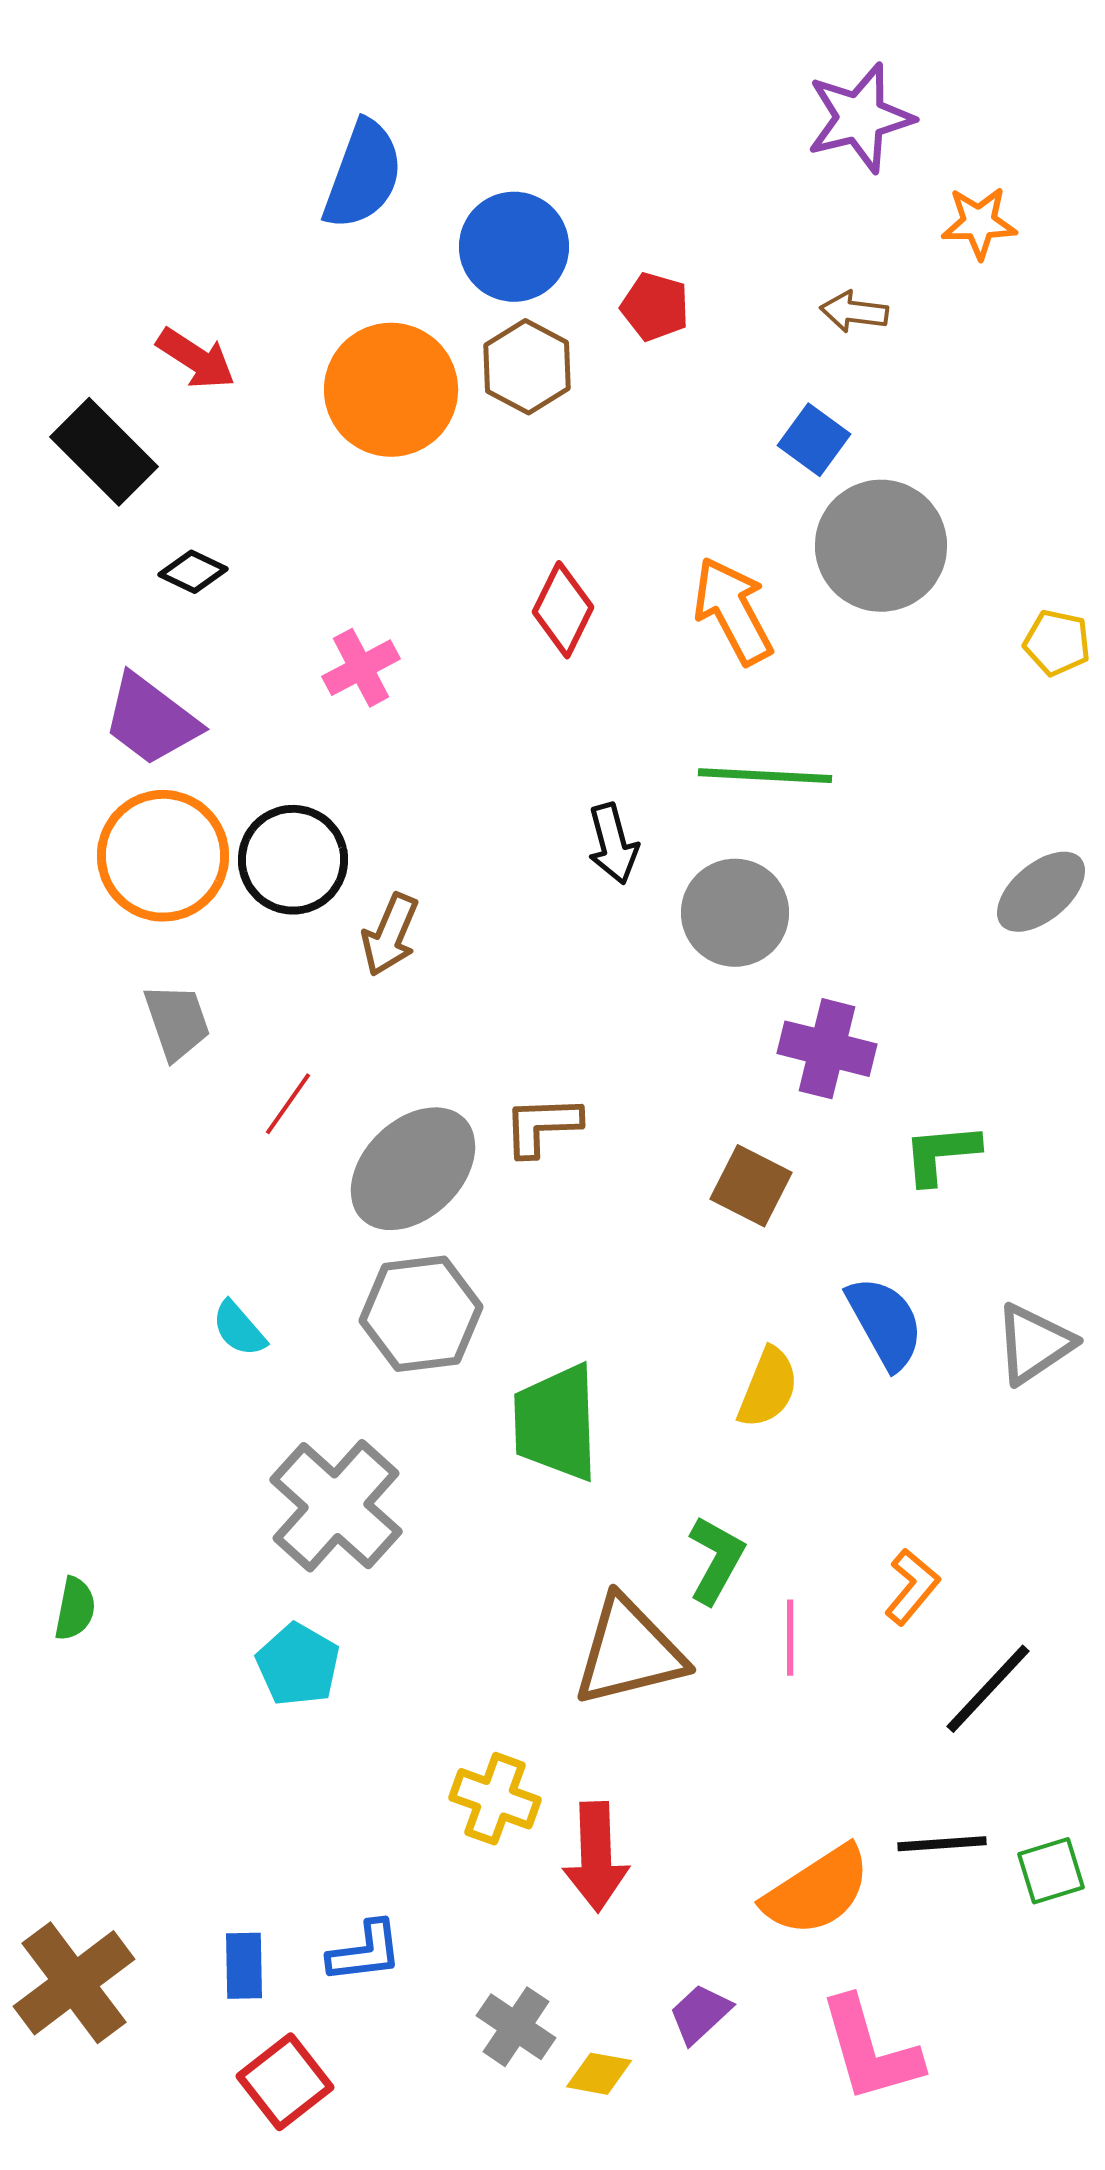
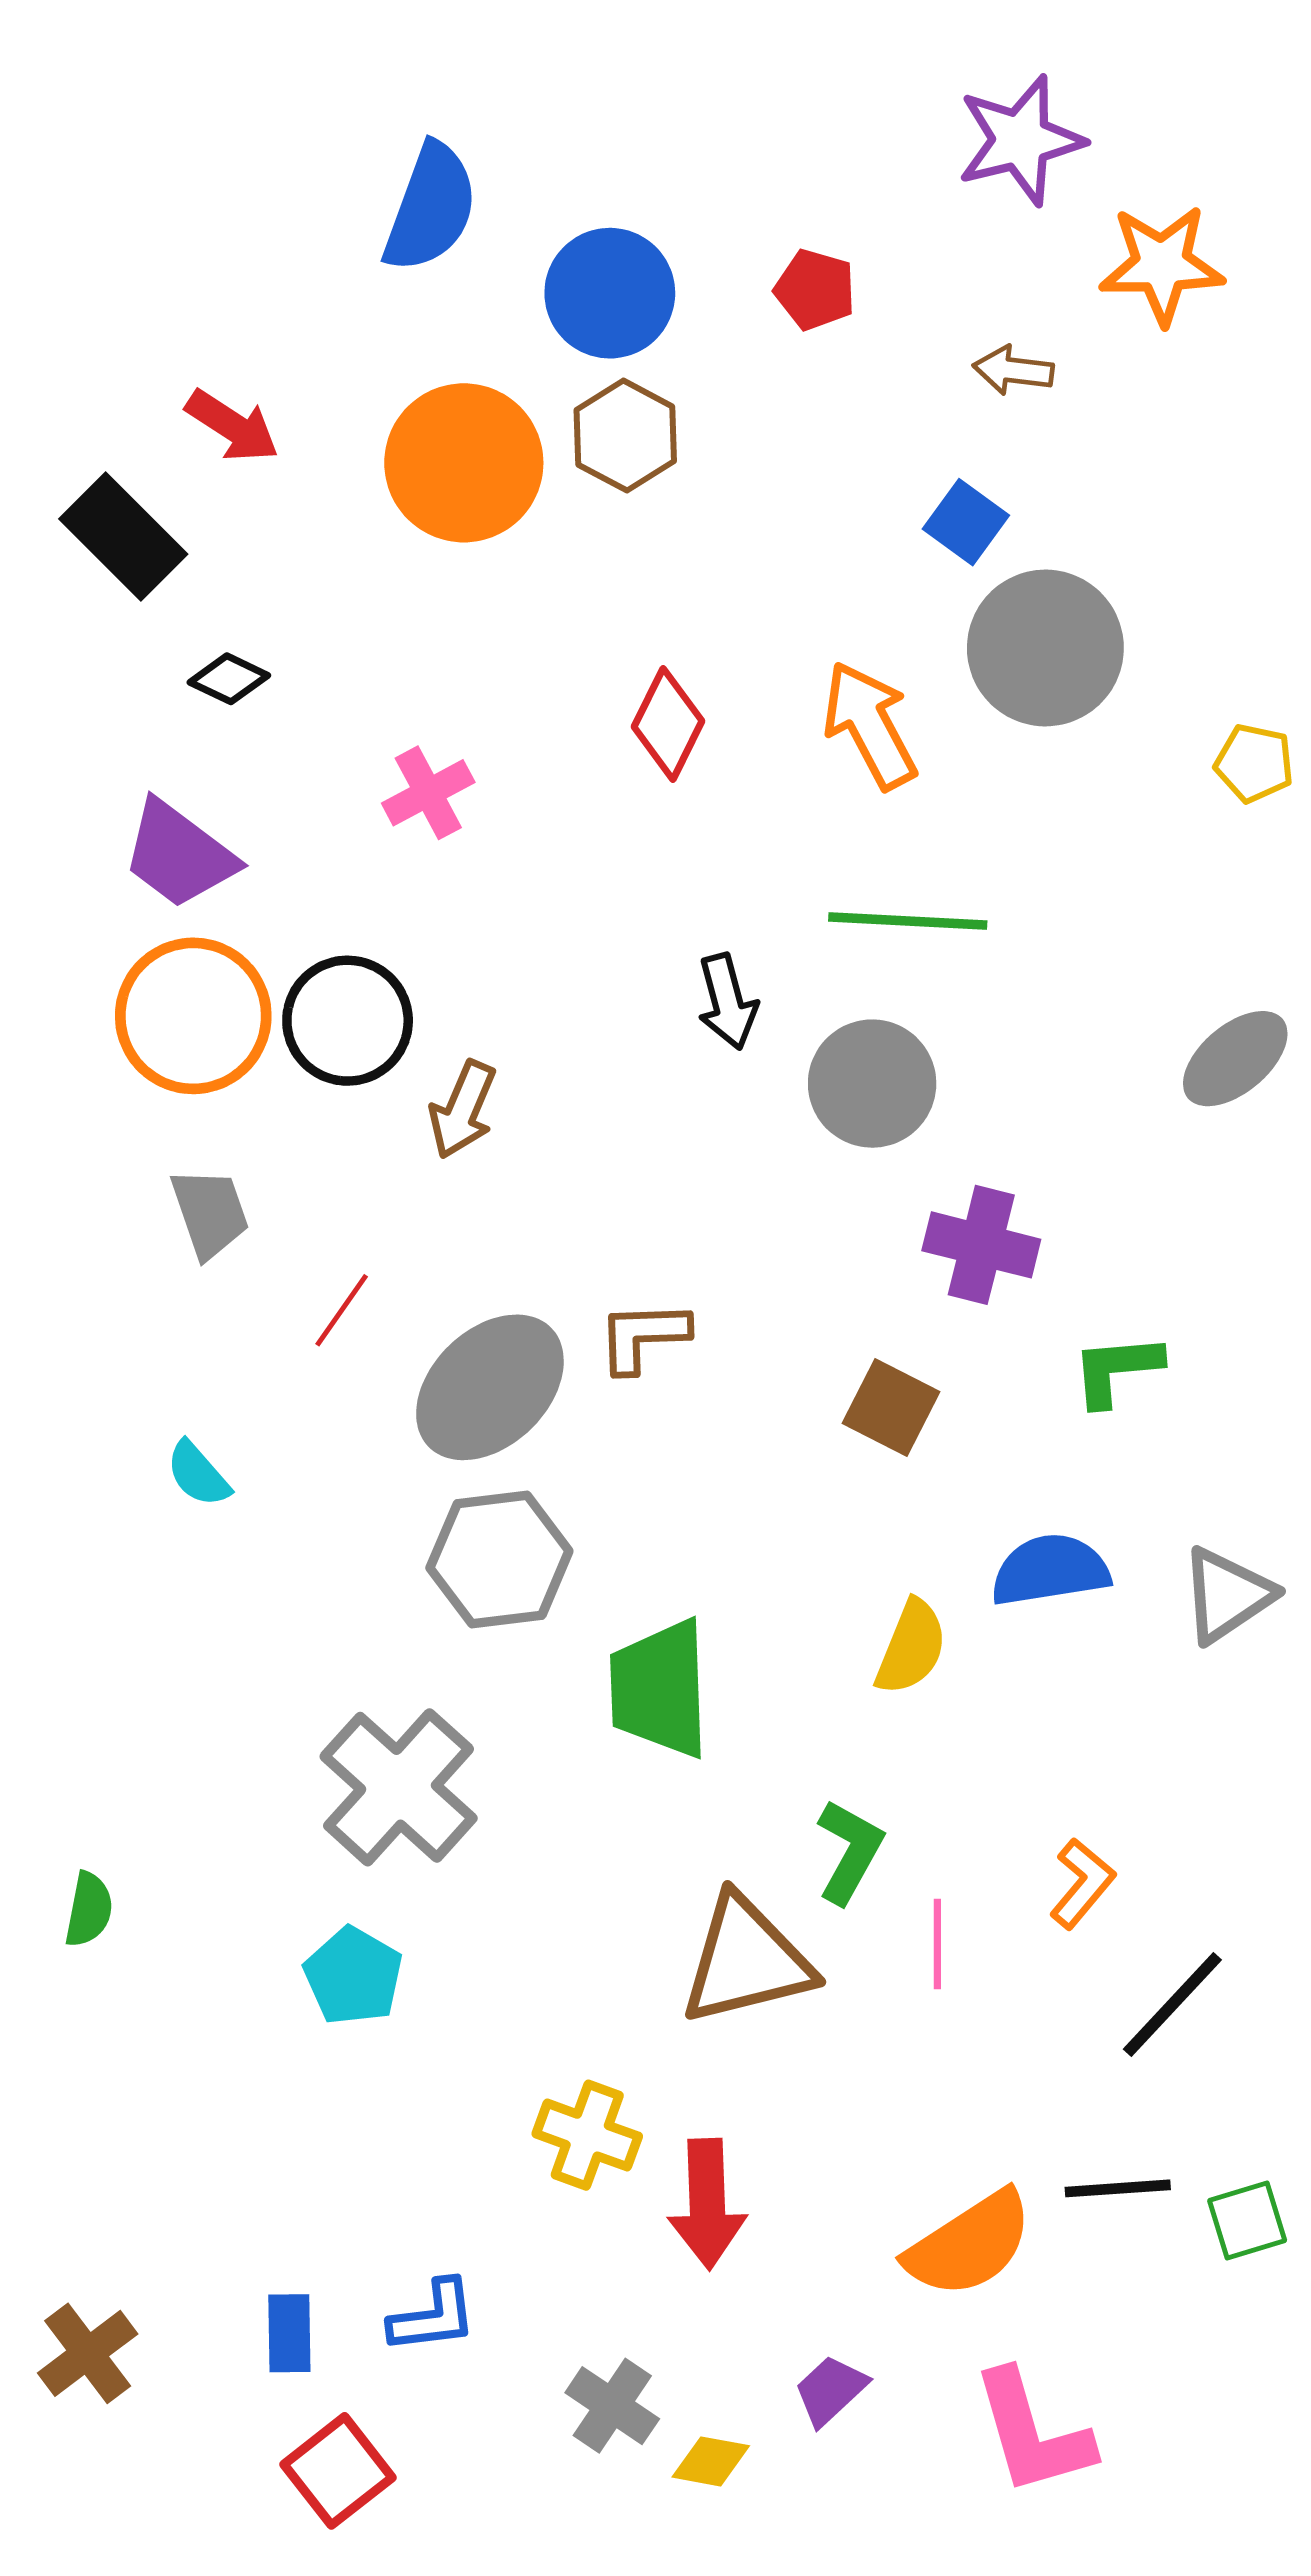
orange star: (979, 223) -> (1162, 265), size x1.4
red pentagon: (655, 307) -> (815, 290), moved
blue semicircle: (885, 1323) -> (1050, 1570), turned -70
cyan semicircle: (239, 1329) -> (198, 1474), moved
brown cross: (74, 1983) -> (88, 2353), size x0.7

